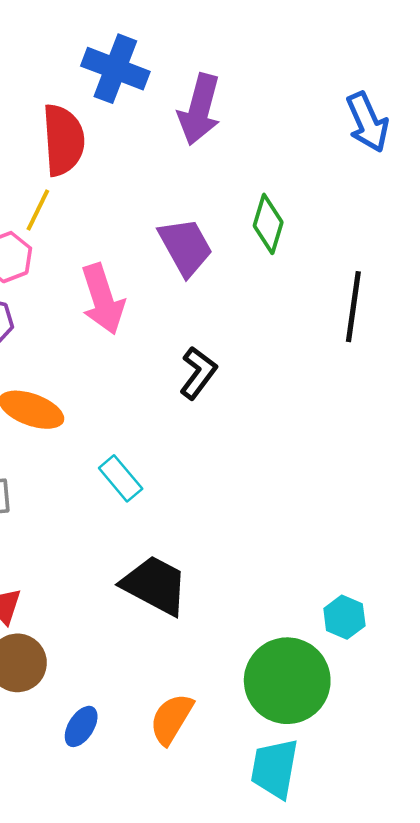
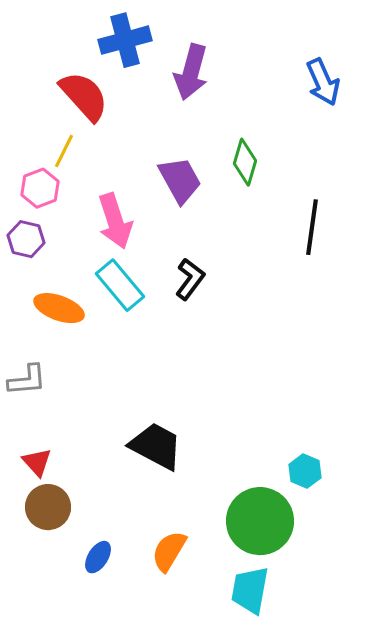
blue cross: (115, 69) -> (125, 40), turned -36
red semicircle: (63, 140) -> (84, 96), turned -38
cyan rectangle: (121, 478) -> (120, 285), moved, size x1.4

